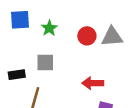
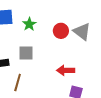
gray triangle: (112, 37) -> (82, 32), turned 42

